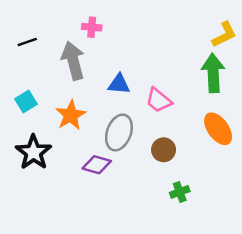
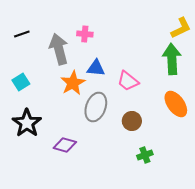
pink cross: (92, 27) -> (85, 34), moved
orange star: (71, 115) -> (73, 83), moved
purple diamond: (97, 165) -> (65, 145), moved

